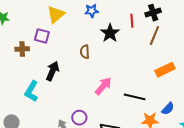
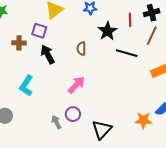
black arrow: (53, 71) -> (48, 54), moved, turned -54
pink arrow: (103, 86) -> (76, 85), moved
black line: (135, 97) -> (127, 53), moved

